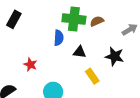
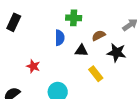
green cross: (74, 19) -> (74, 18), size x0.7
brown semicircle: (97, 21) -> (99, 36), moved

